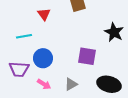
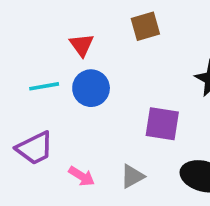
blue circle: (43, 58) -> (91, 88), moved
purple trapezoid: (19, 69) -> (35, 148), turned -30

